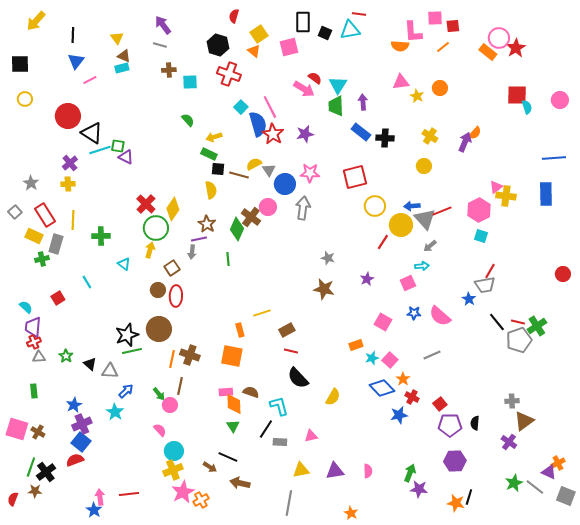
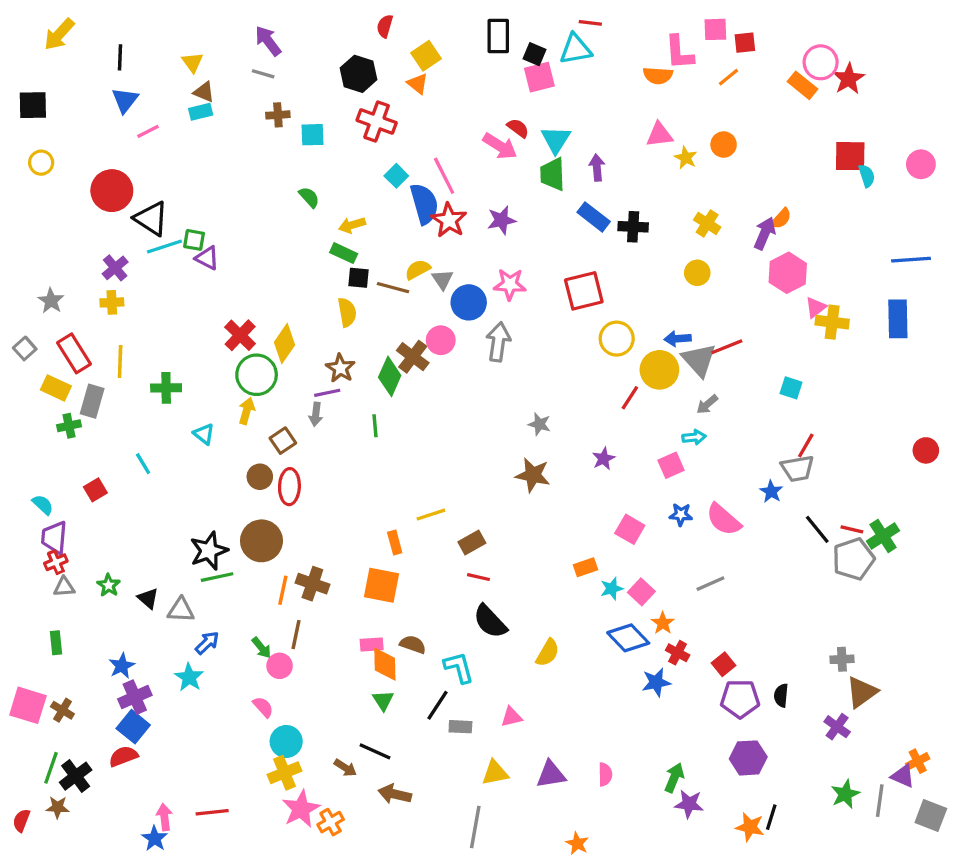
pink square: (289, 47) -> (539, 77), moved
pink hexagon: (479, 210) -> (788, 273), moved
gray line: (535, 487) -> (880, 801), turned 60

